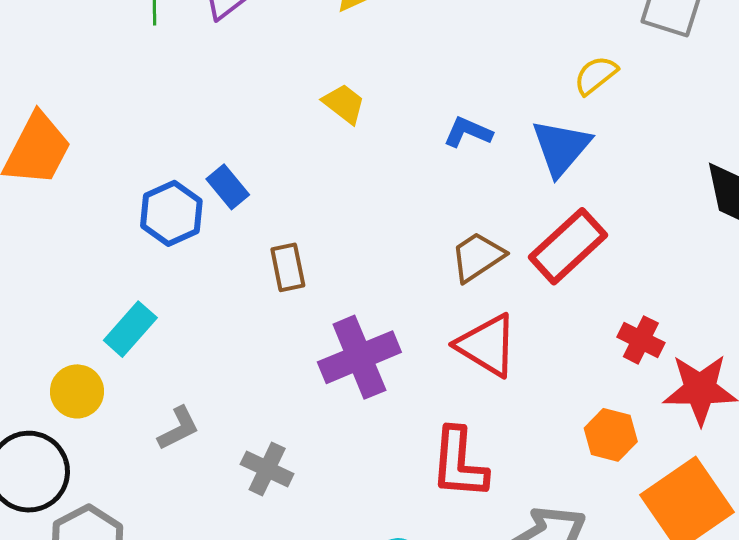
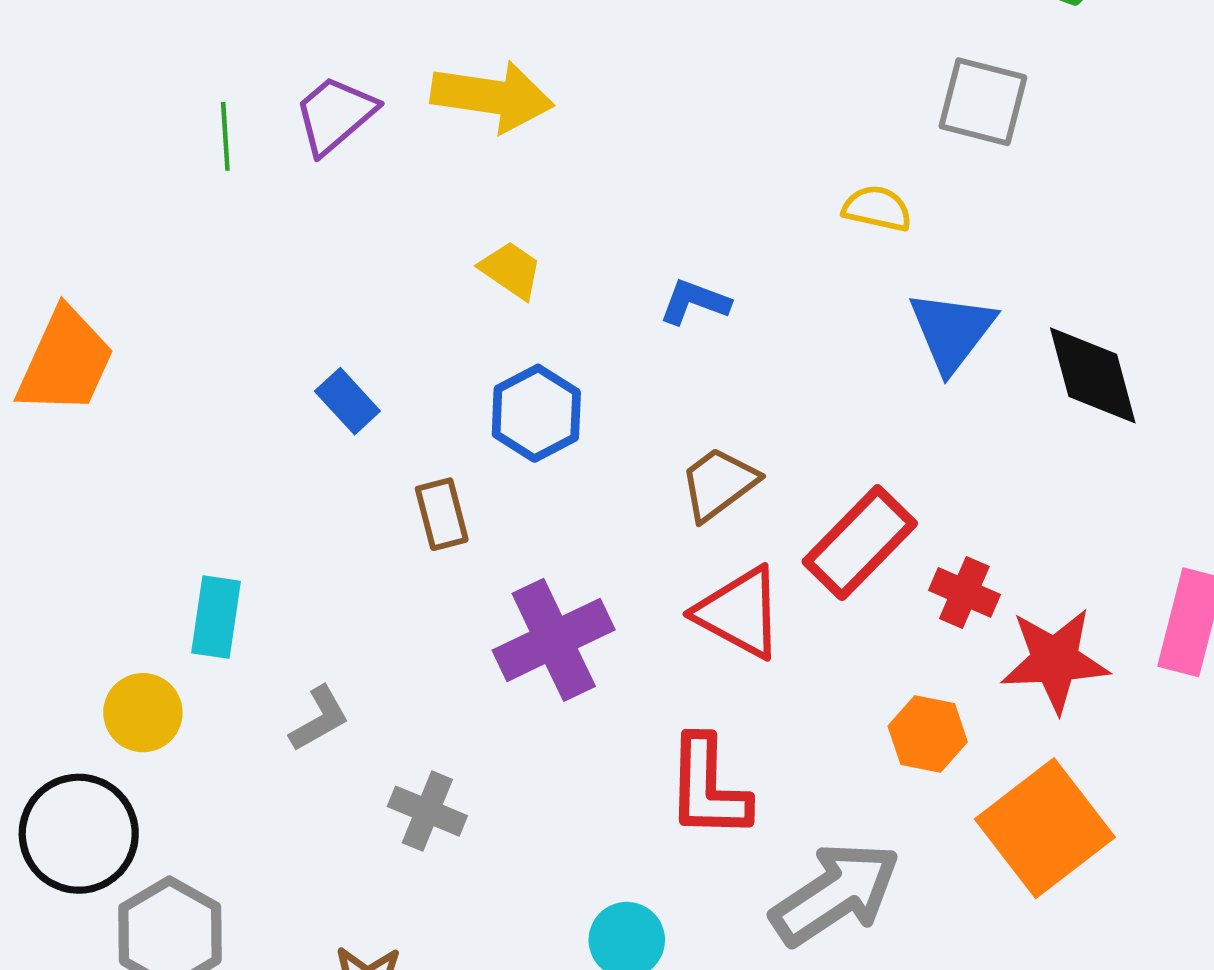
yellow semicircle: (596, 75) -> (877, 208), turned 54
blue triangle: (561, 147) -> (952, 331), moved
blue hexagon: (171, 213) -> (536, 413), moved
red rectangle: (568, 246) -> (860, 543), moved
cyan rectangle: (130, 329) -> (216, 617), turned -30
gray L-shape: (178, 428) -> (319, 719), moved

